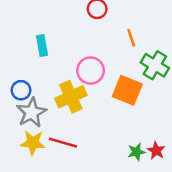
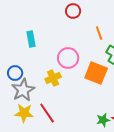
yellow cross: (71, 97) -> (53, 78), size x0.7
red line: (63, 143) -> (47, 113), turned 40

